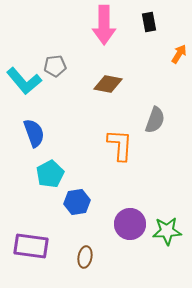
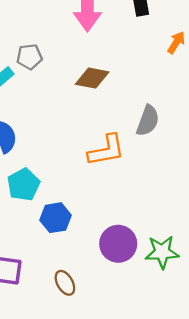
orange L-shape: (120, 145) -> (106, 150), turned 76
brown ellipse: (85, 257) -> (65, 283), turned -40

